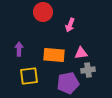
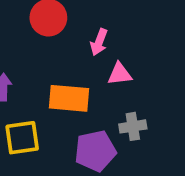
pink triangle: (81, 53) -> (120, 74), moved

